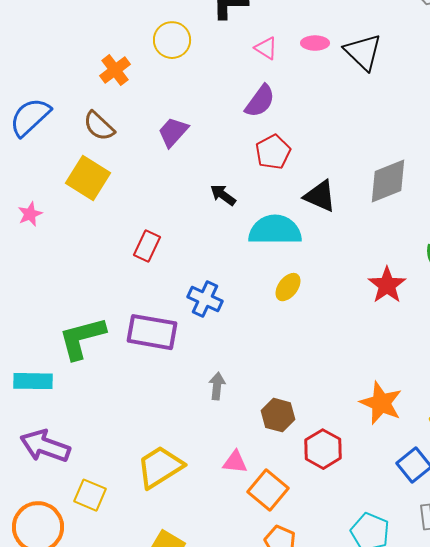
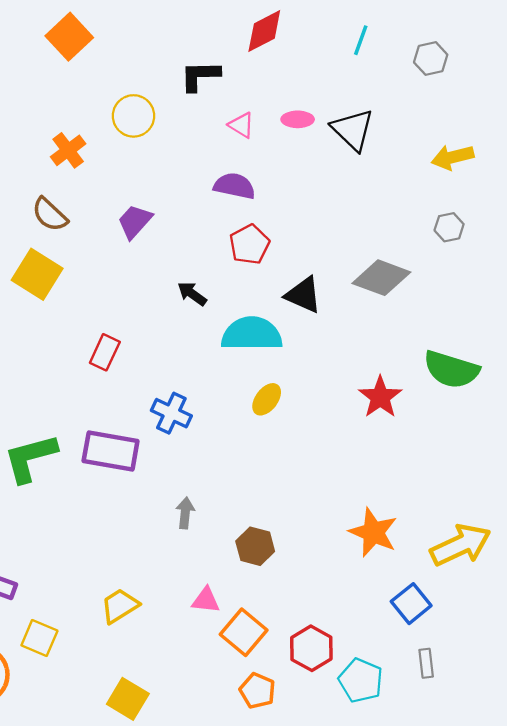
purple semicircle: (260, 101) -> (234, 186), turned -114
gray diamond: (388, 181) -> (381, 278), turned 42
red hexagon: (323, 449) -> (311, 648), moved
yellow trapezoid: (160, 467) -> (120, 606), size x0.7

